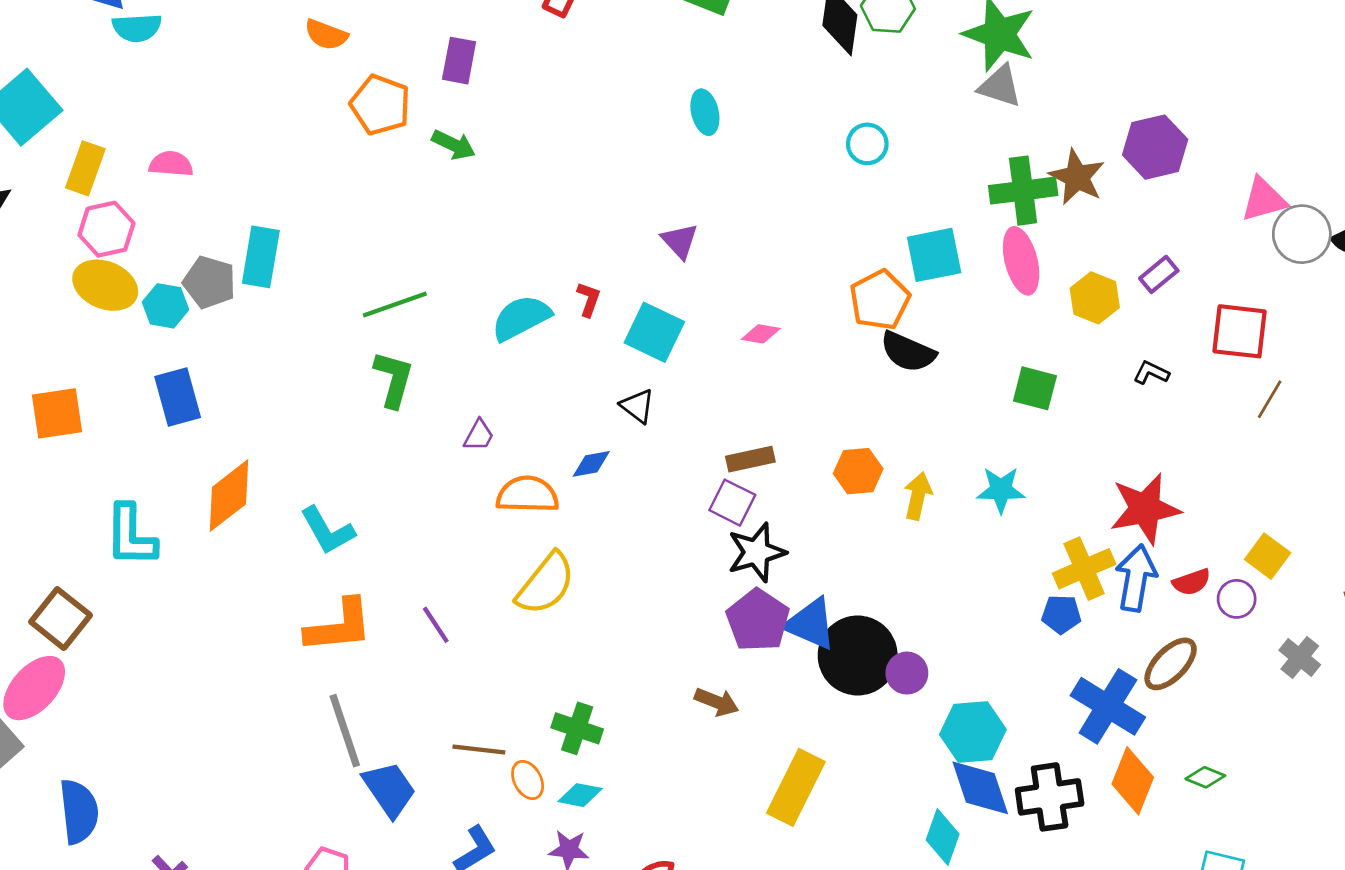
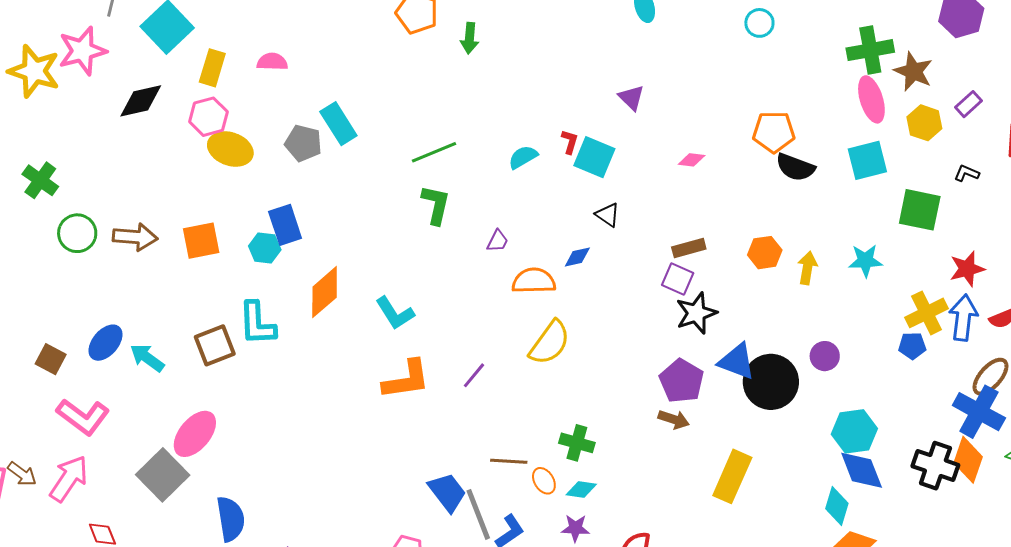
green arrow: (454, 145) -> (470, 38), turned 72
brown star: (1077, 177) -> (913, 71), moved
pink hexagon: (106, 229) -> (208, 117), moved
cyan square: (934, 255) -> (867, 160), moved
cyan rectangle: (261, 257) -> (338, 124), turned -39
orange pentagon: (880, 300) -> (774, 132), turned 30
cyan hexagon: (165, 306) -> (265, 248), moved
cyan semicircle: (521, 318) -> (523, 157), size x0.7
cyan square: (654, 332) -> (594, 157), moved
green square: (1035, 388) -> (920, 210), moved, size x1.4
red star: (1145, 509) -> (967, 269), size x0.7
brown square: (61, 619) -> (215, 345), moved, turned 33
purple pentagon: (758, 620) -> (682, 381), moved
purple line: (436, 625) -> (474, 375), turned 76
purple circle: (907, 673) -> (825, 356), moved
blue cross: (1108, 706) -> (979, 412), moved
gray line: (345, 731) -> (478, 514), moved
black cross: (1050, 797) -> (935, 466), moved, turned 30

